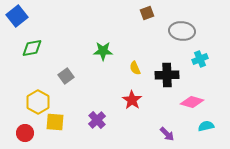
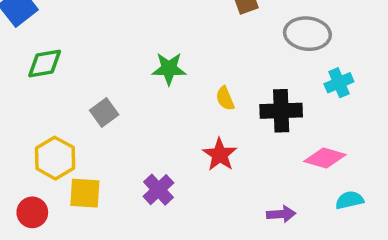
purple arrow: (167, 134) -> (281, 214), turned -49

